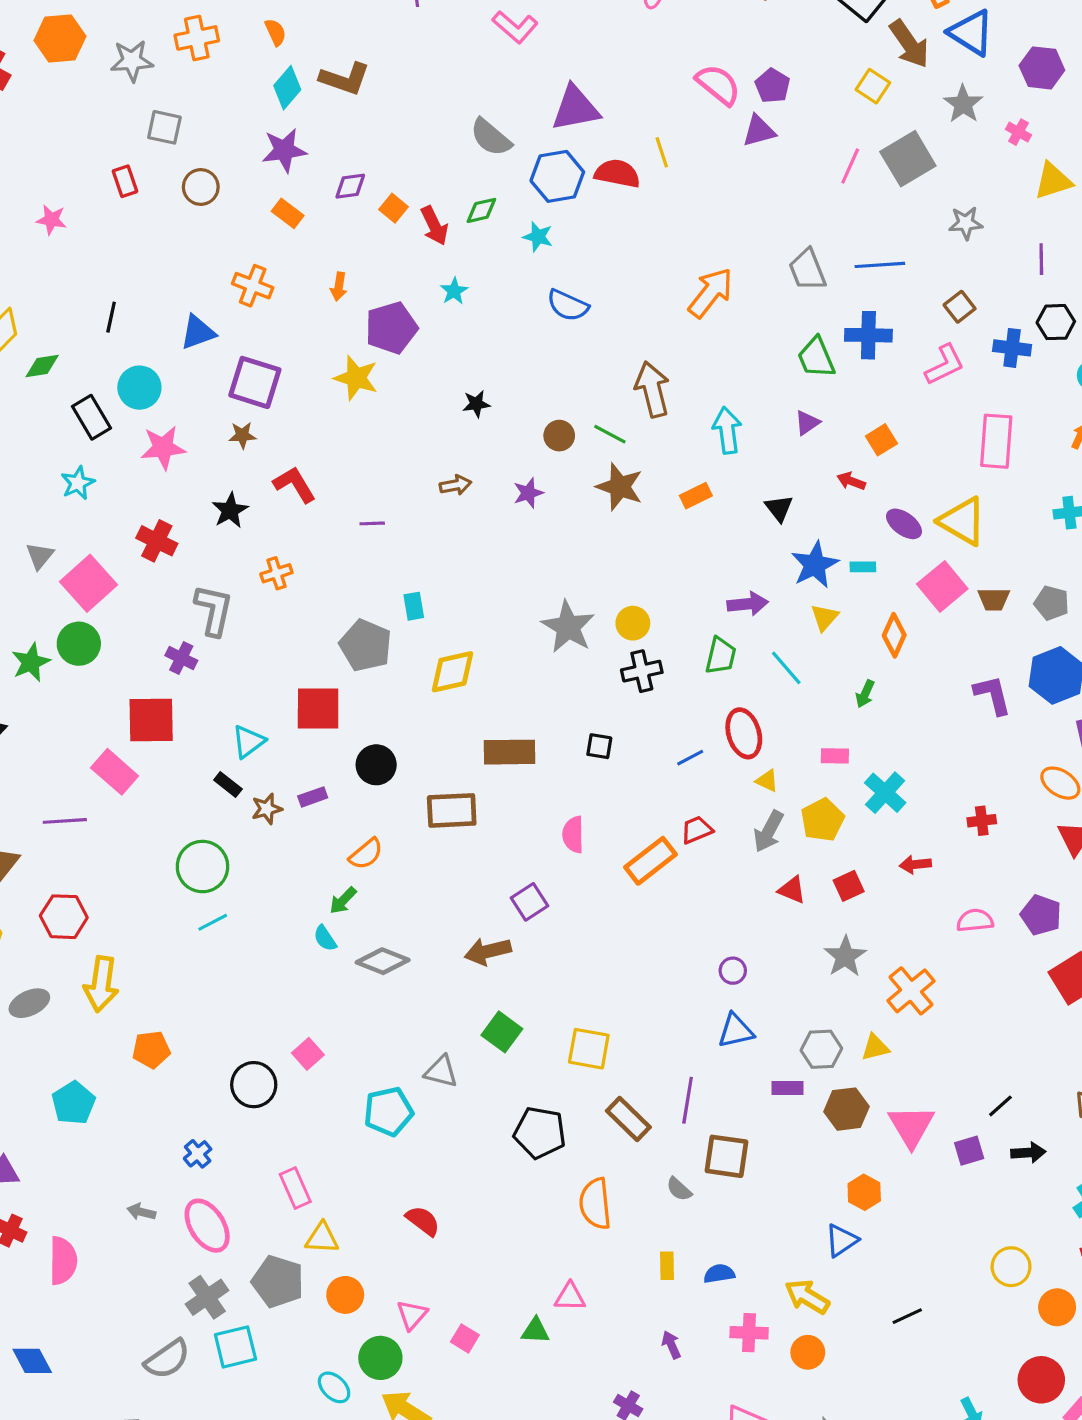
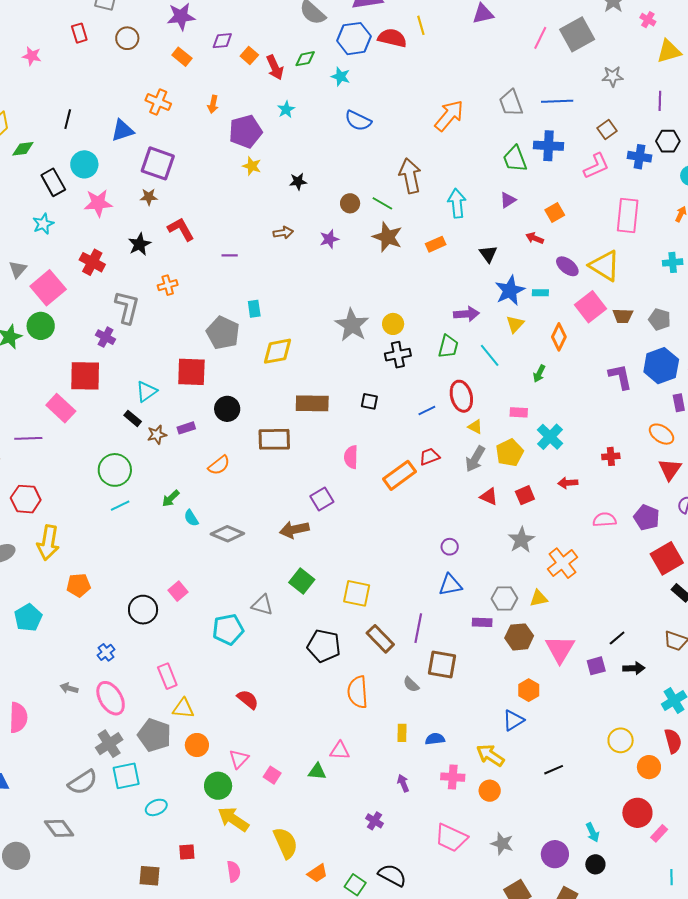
yellow star: (356, 378) -> (252, 166), moved, size x0.7
green arrow: (343, 900) -> (171, 498), moved
cyan ellipse: (334, 1387) -> (156, 807), moved, turned -70

